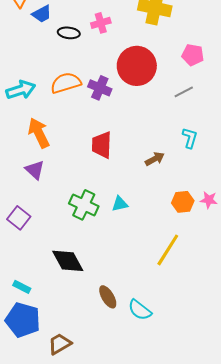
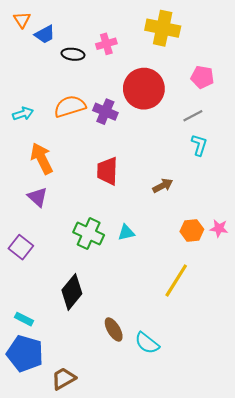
cyan arrow: (21, 90) -> (23, 114), size x0.7
cyan L-shape: (190, 138) -> (199, 145), moved
black diamond: (68, 261) -> (72, 292), turned 68

